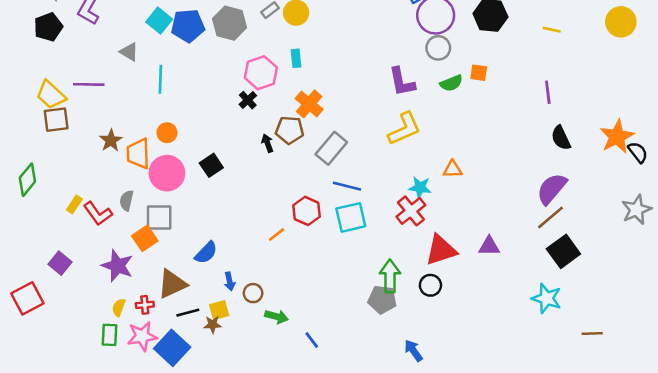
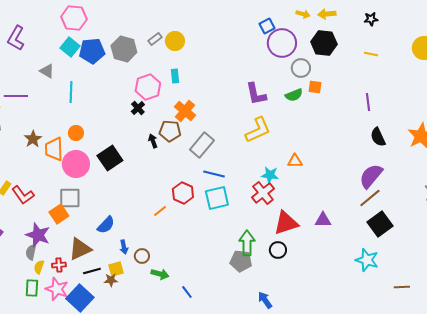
gray circle: (438, 48) -> (301, 68), moved
black square: (211, 165) -> (110, 158), size x1.4
gray semicircle: (127, 201) -> (31, 252), moved
pink star: (142, 336) -> (57, 289), turned 30

